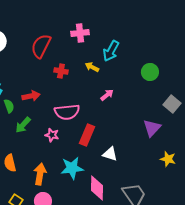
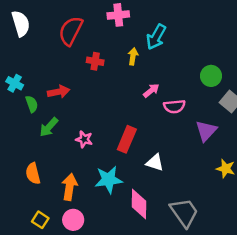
yellow arrow: (92, 67) -> (133, 56), turned 72
green circle: (150, 72) -> (211, 76), moved
pink semicircle: (67, 112) -> (174, 106), moved, size x0.7

